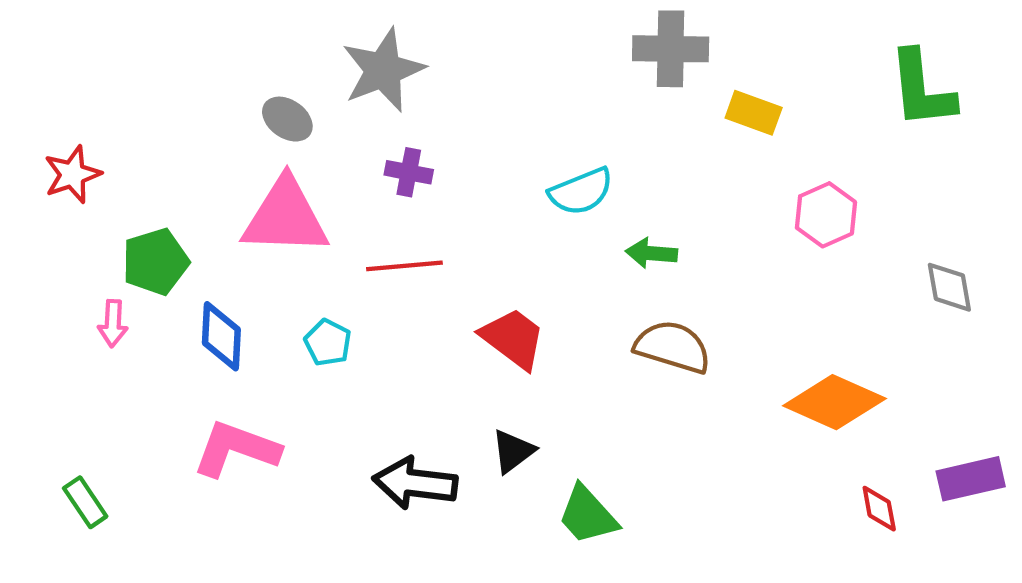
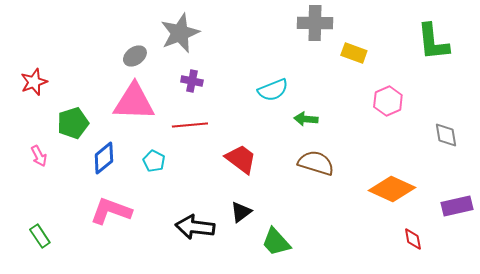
gray ellipse: (287, 119) -> (135, 56), turned -70
pink arrow: (113, 323) -> (39, 156), moved, turned -30
blue diamond: (221, 336) -> (104, 158), turned 48
purple rectangle: (971, 479) -> (457, 206), moved

